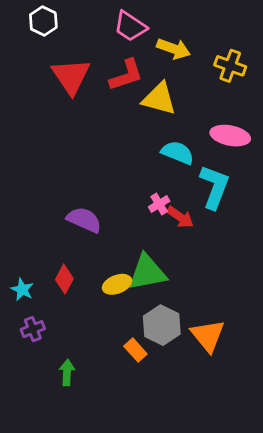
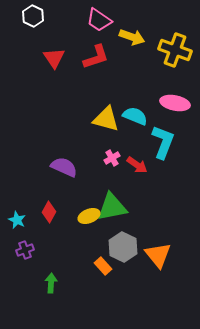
yellow cross: (230, 66) -> (175, 50), size x1.4
red triangle: (71, 76) -> (54, 58), size x0.7
yellow triangle: (159, 99) -> (106, 119), moved
pink cross: (159, 204) -> (112, 158), moved

